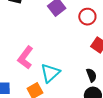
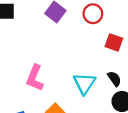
cyan triangle: (50, 73) -> (84, 83), moved

